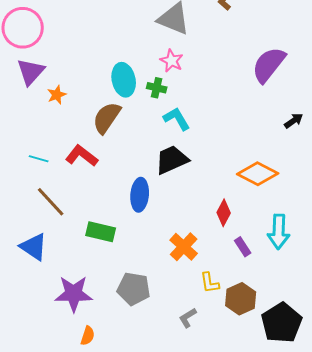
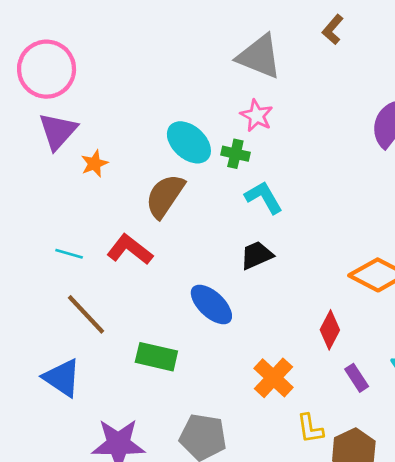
cyan ellipse: (124, 80) -> (189, 142), turned -36
black trapezoid: (172, 160) -> (257, 255), size x0.7
blue ellipse: (140, 195) -> (211, 305), turned -52

